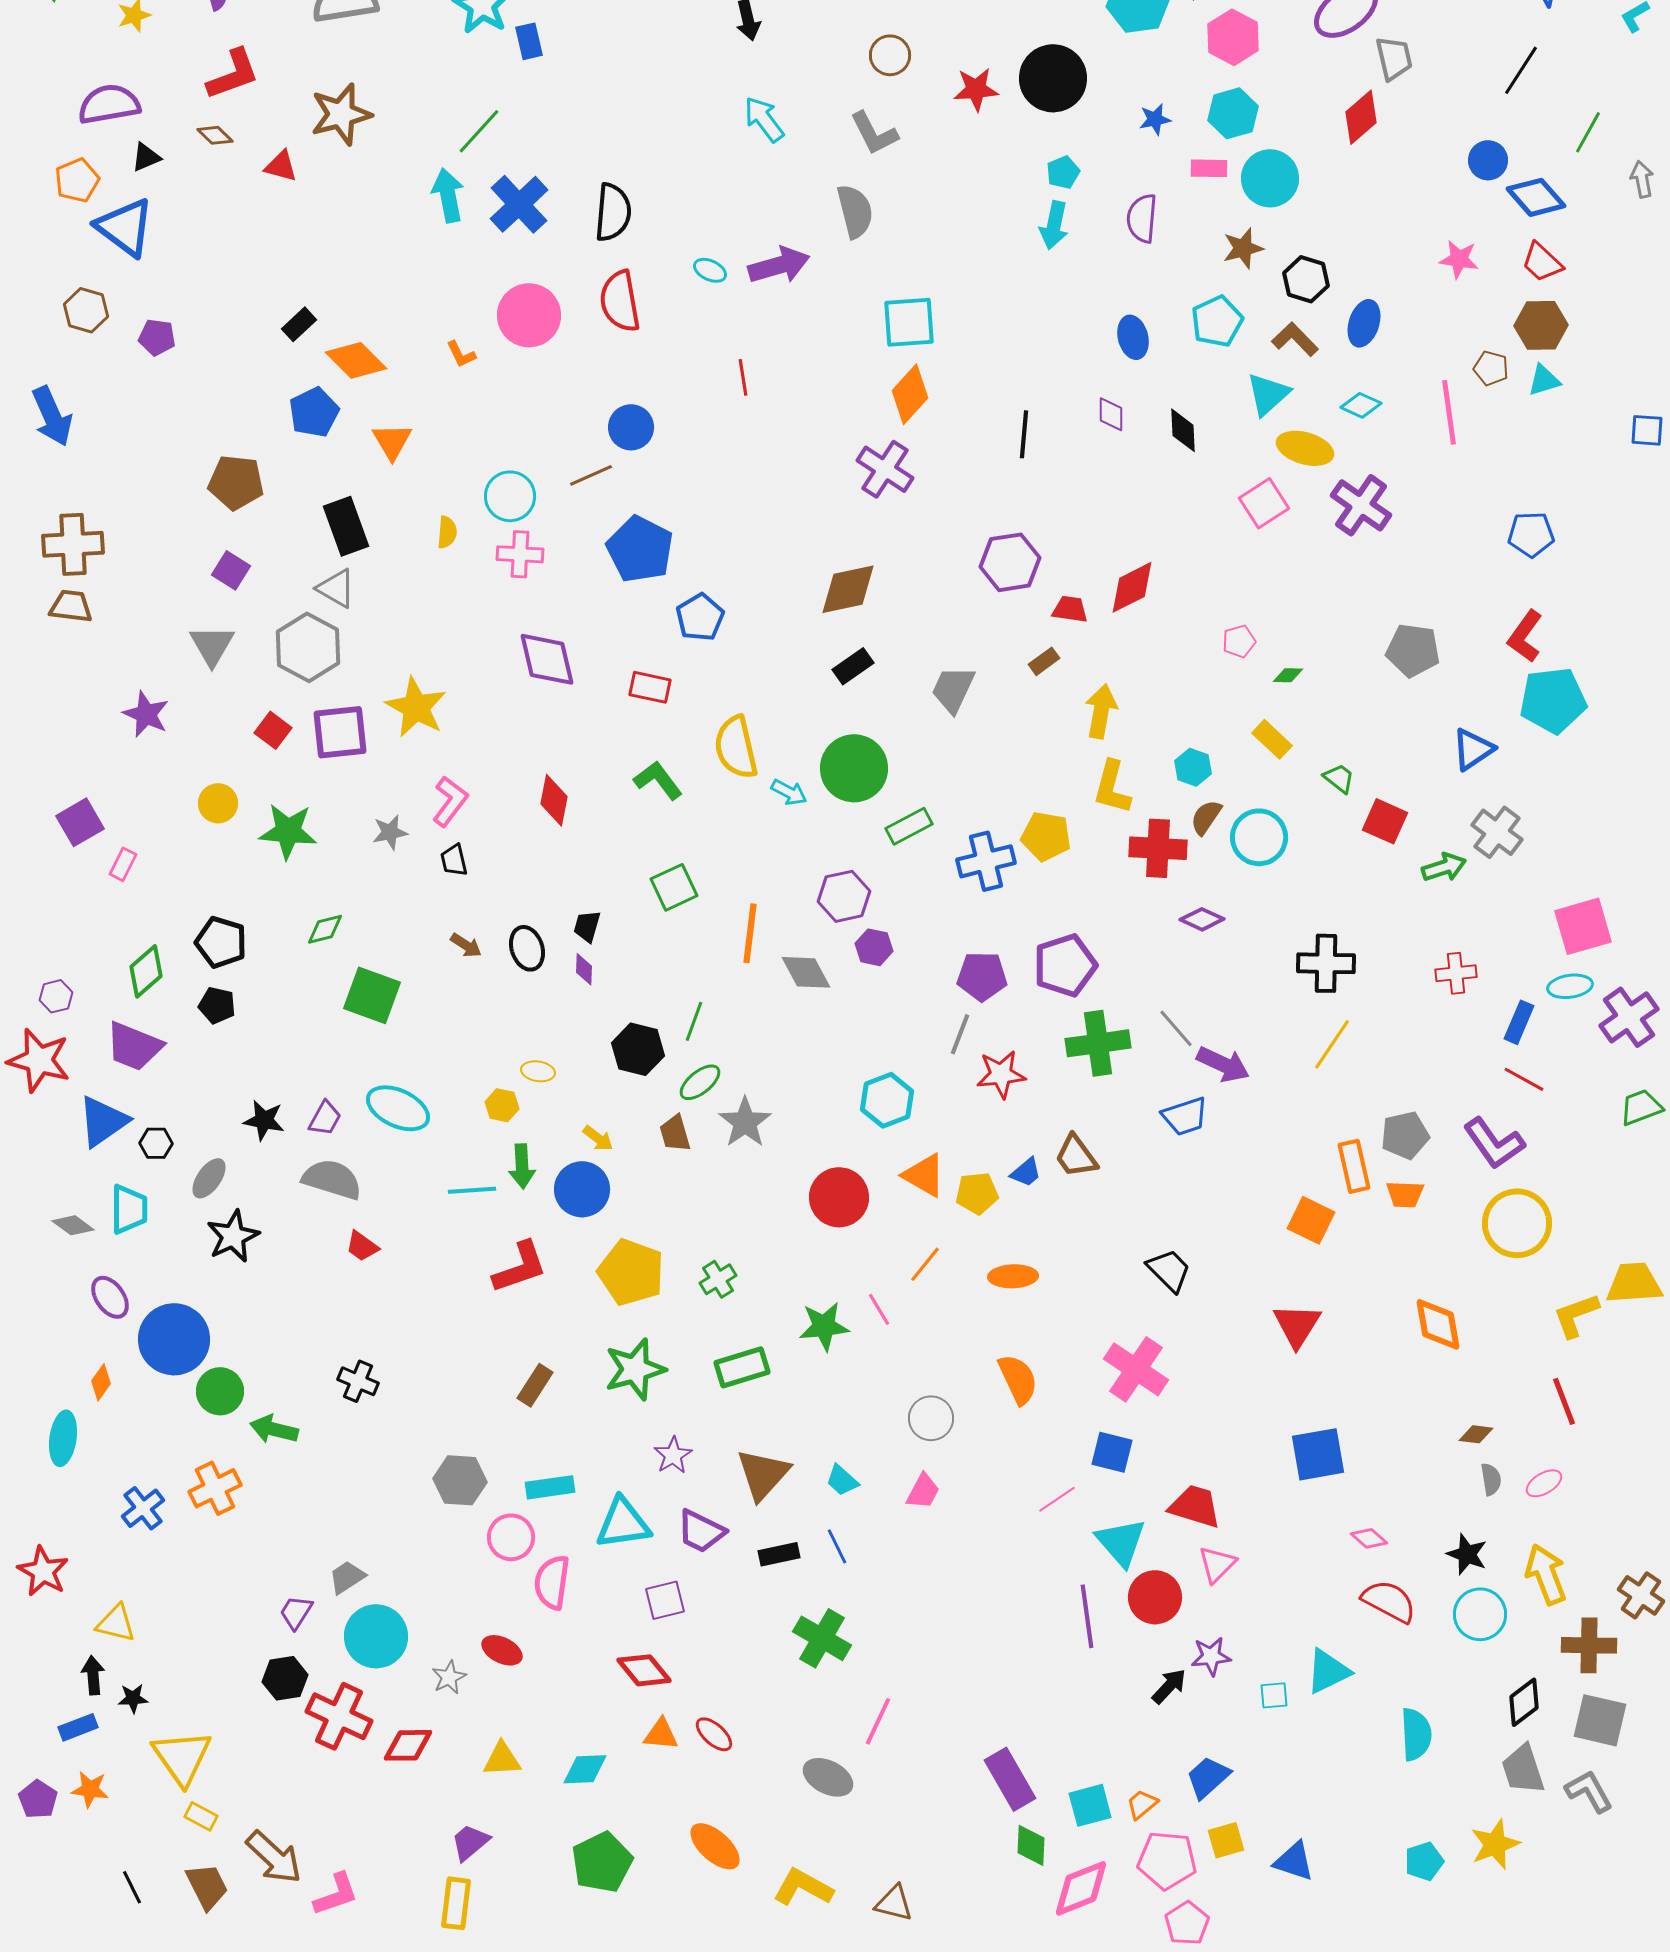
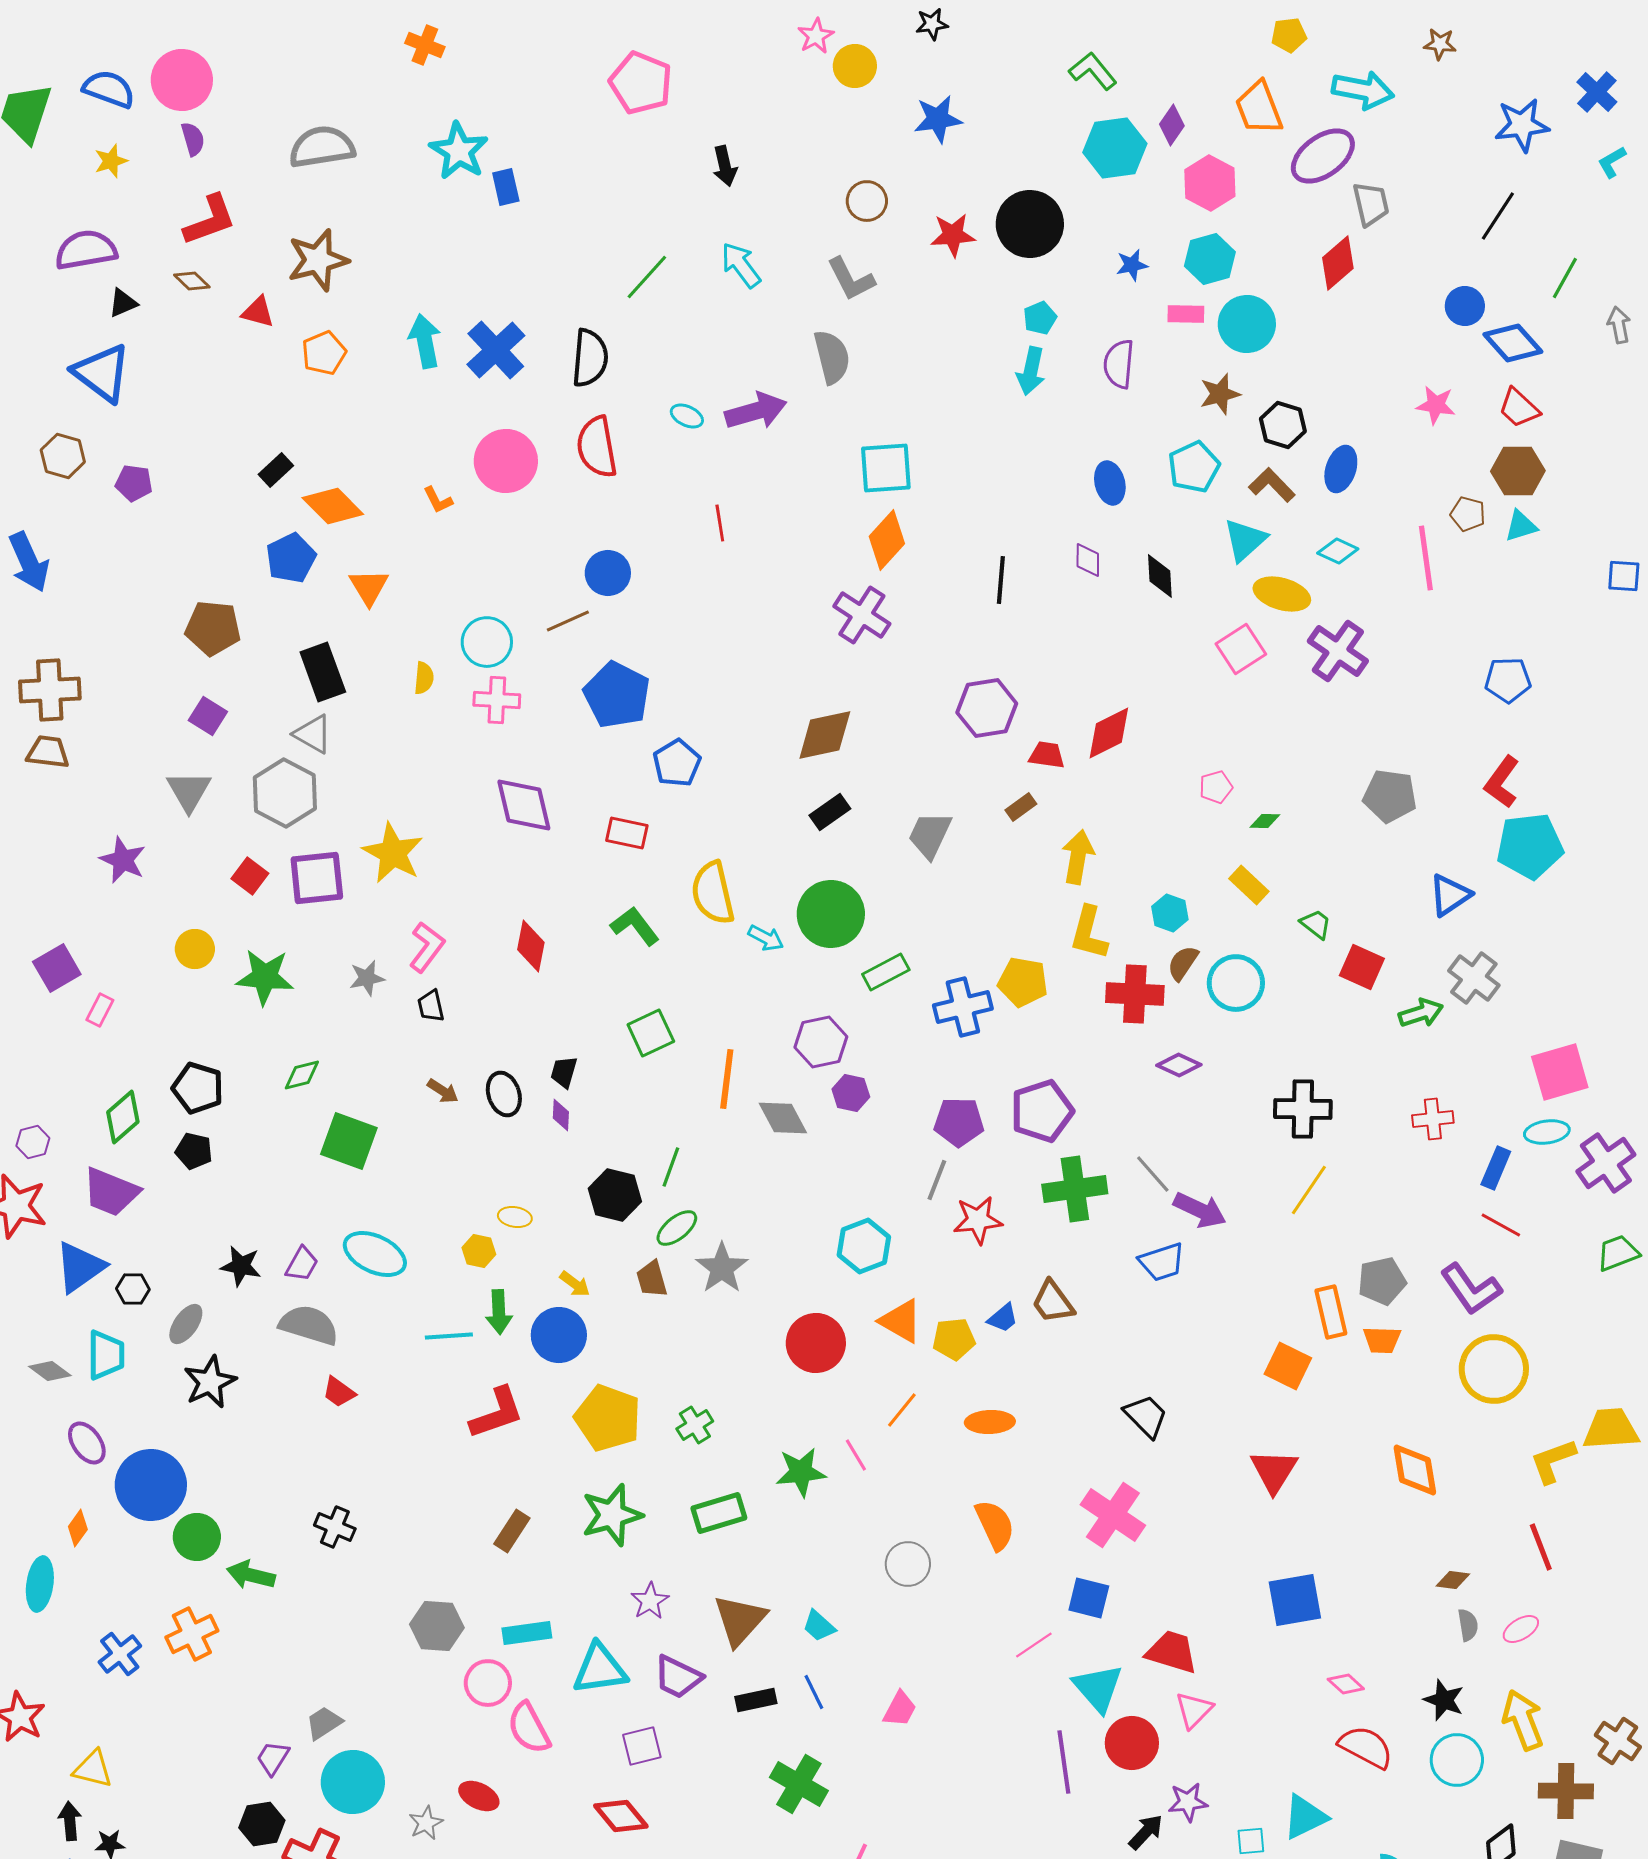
green line: (479, 131) -> (647, 277), moved
orange pentagon: (77, 180) -> (324, 353), moved
pink trapezoid: (923, 1491) -> (900, 1709), moved
pink semicircle: (552, 1582) -> (529, 1728), turned -36

